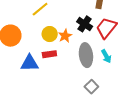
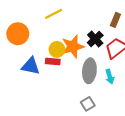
yellow circle: (50, 34) -> (57, 49), moved
orange star: (65, 36) -> (73, 47), size x1.6

